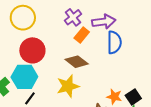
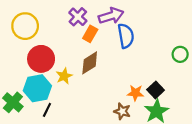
brown diamond: (77, 62) -> (90, 63), turned -60
yellow star: (68, 86) -> (64, 76), moved, size x0.7

